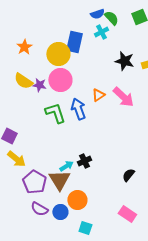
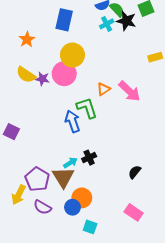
blue rectangle: (74, 42) -> (64, 20), moved
yellow circle: (58, 54) -> (72, 55), moved
black star: (124, 61) -> (126, 21), moved
blue arrow: (78, 109) -> (72, 121), moved
green L-shape: (55, 113) -> (87, 108), moved
yellow arrow: (16, 159) -> (19, 195), moved, turned 78
blue circle: (60, 212) -> (72, 207), moved

